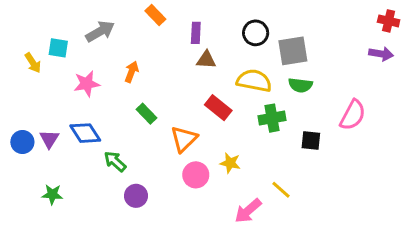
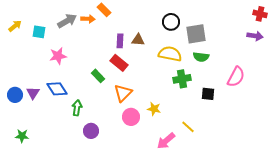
purple rectangle: (196, 33) -> (120, 41), moved
yellow arrow: (33, 63) -> (15, 26), moved, turned -96
orange arrow: (132, 72) -> (88, 19), moved, turned 72
red rectangle: (218, 108) -> (119, 63), moved
green arrow: (115, 161) -> (77, 108), turned 56
green star: (52, 194) -> (22, 136), moved

